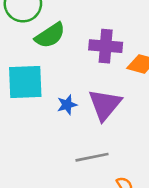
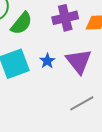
blue star: (67, 105) -> (47, 61), moved

